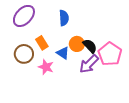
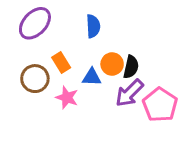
black semicircle: (90, 46) -> (131, 67), turned 56
blue triangle: (63, 53) -> (92, 77), turned -32
pink pentagon: (110, 54) -> (160, 105), moved

